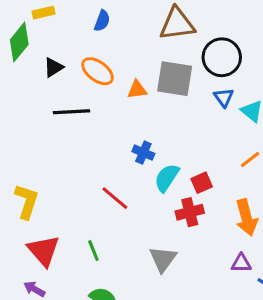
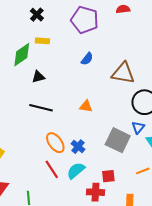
blue semicircle: (102, 21) -> (87, 59), moved
orange ellipse: (97, 71) -> (55, 143), moved
gray square: (175, 79) -> (118, 140), moved
cyan semicircle: (167, 178) -> (76, 171), moved

